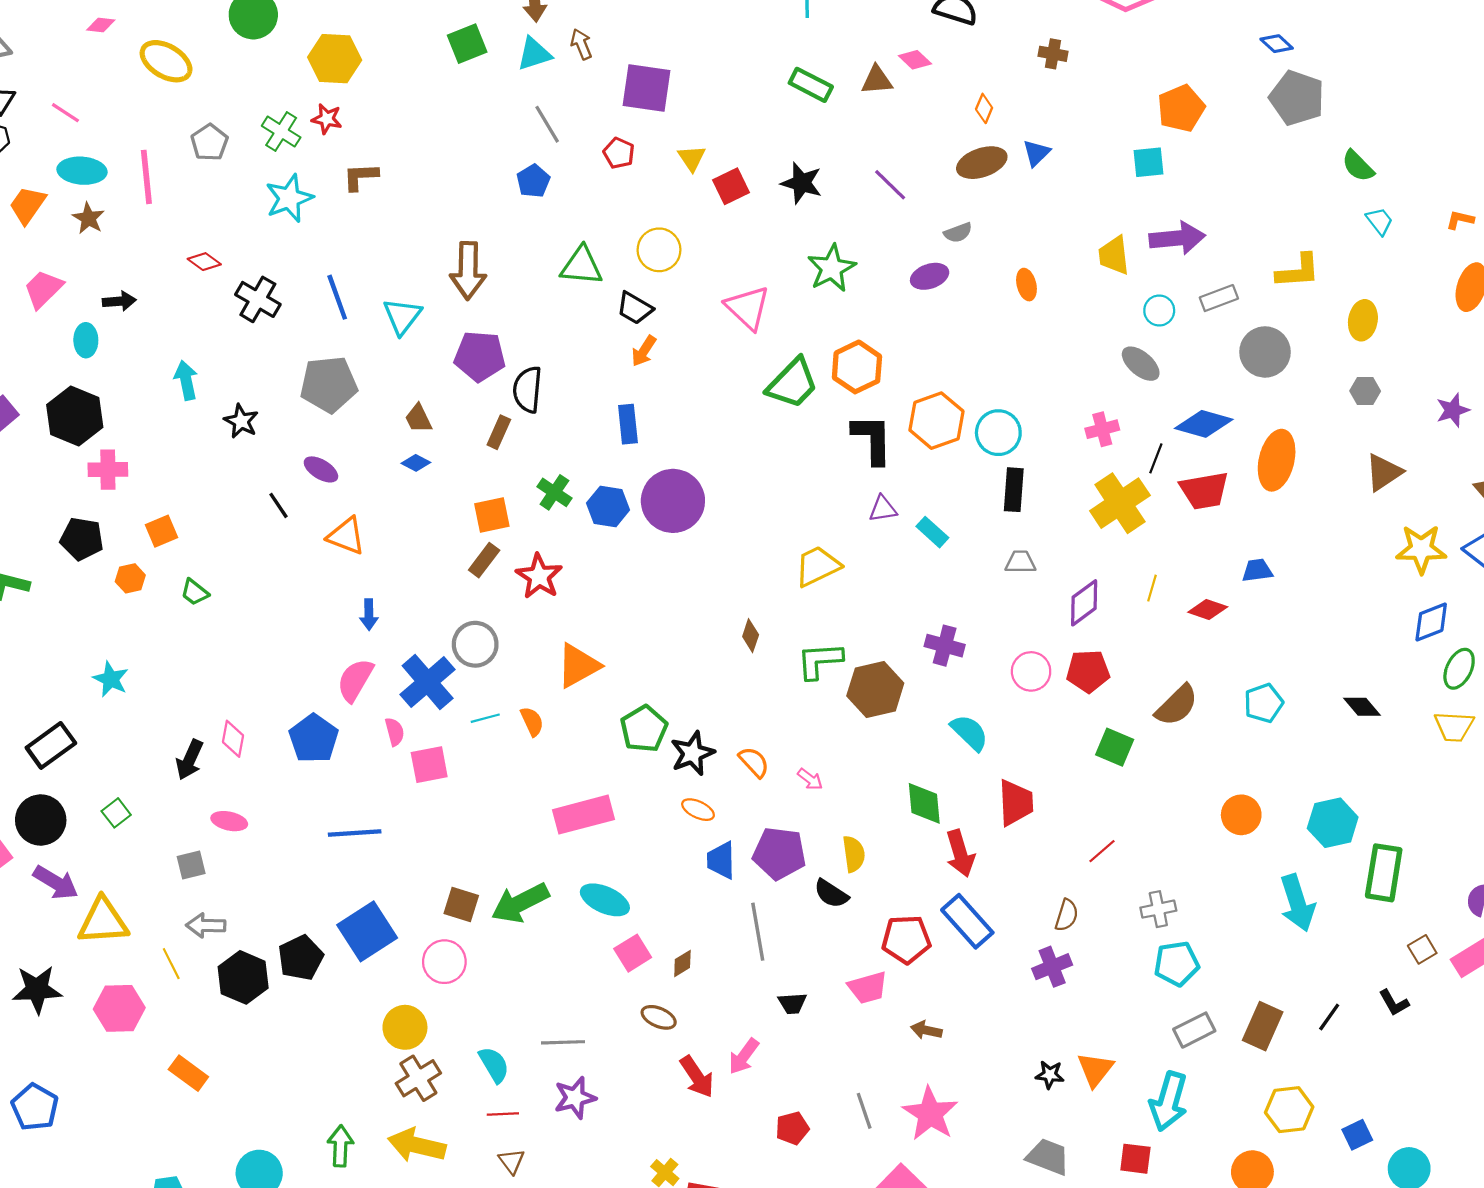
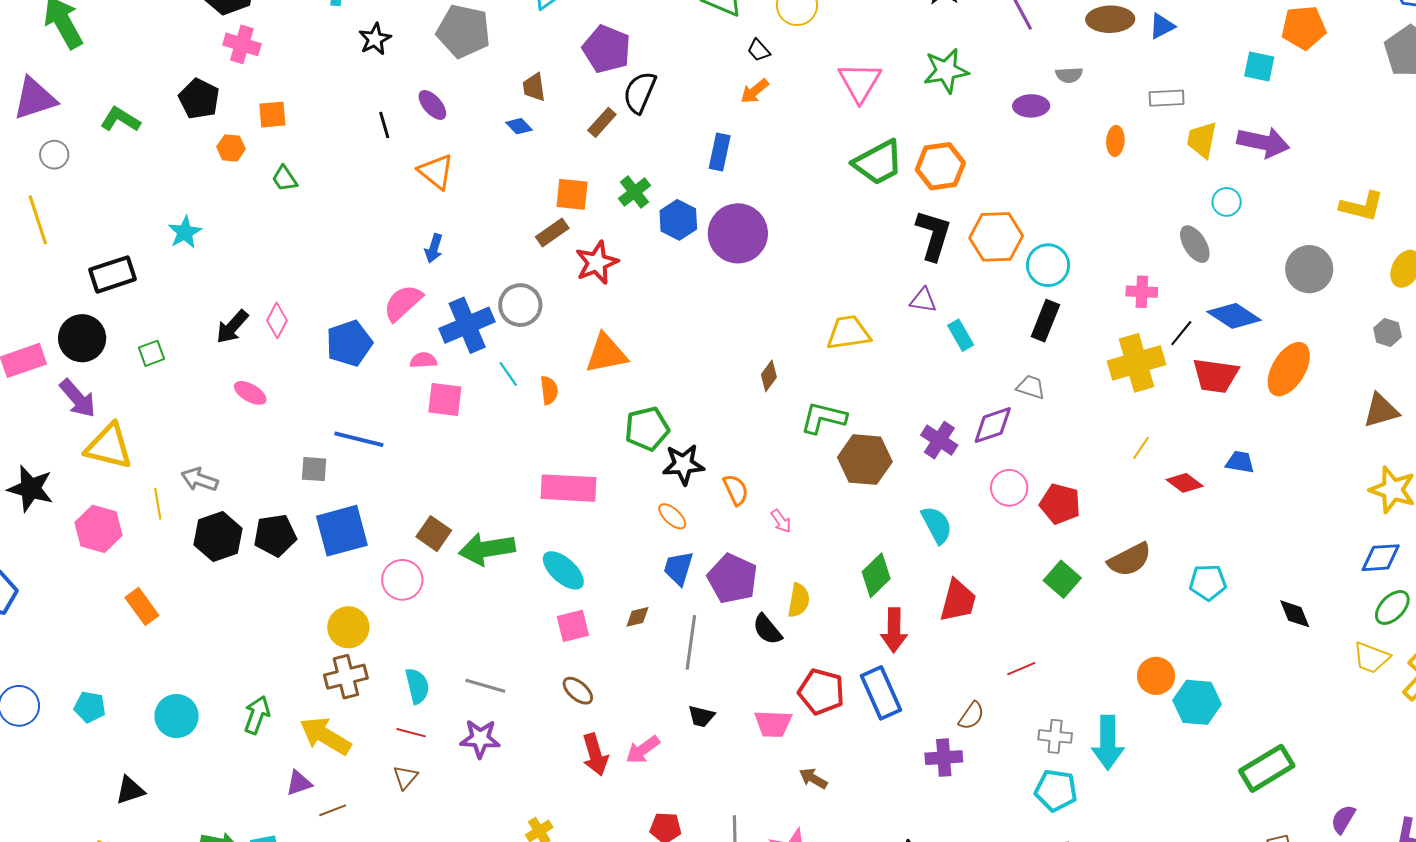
gray rectangle: (1219, 298) -> (1167, 98), moved
black trapezoid: (635, 308) -> (759, 50), size x0.7
purple diamond: (1084, 603) -> (993, 425), moved
cyan line: (485, 718) -> (508, 374), turned 52
pink semicircle: (395, 732) -> (423, 360), turned -96
green diamond: (924, 803) -> (876, 575), turned 33
cyan hexagon: (1333, 823) -> (1197, 702), moved
gray square: (191, 865) -> (314, 469), moved
green rectangle: (1384, 873) -> (1267, 768), turned 32
cyan arrow: (1297, 903) -> (1108, 743), moved
brown diamond: (682, 963) -> (637, 617), moved

